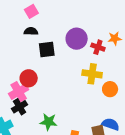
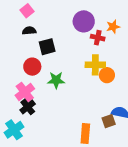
purple circle: (77, 39) -> (84, 21), moved
red circle: (29, 78) -> (32, 67), moved
orange circle: (110, 89) -> (107, 75), moved
green star: (49, 122) -> (56, 80), moved

